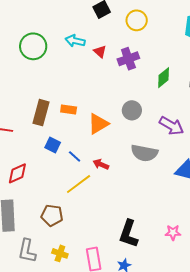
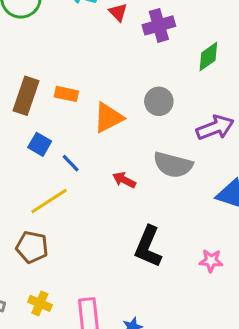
purple arrow: (171, 126) -> (215, 128), turned -55
red arrow: (101, 164) -> (124, 180), moved
yellow line: (79, 184) -> (49, 201), moved
pink star: (173, 233) -> (211, 261), moved
black L-shape: (129, 234) -> (148, 247), moved

